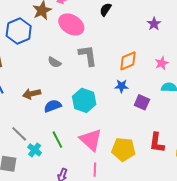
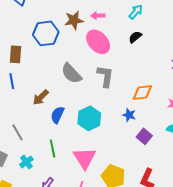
gray semicircle: (54, 62) -> (71, 73), size x1.6
brown arrow: (32, 94) -> (41, 97), turned -48
blue semicircle: (53, 106) -> (57, 115), turned -60
cyan cross: (35, 150) -> (26, 162), moved

